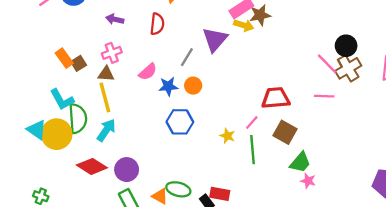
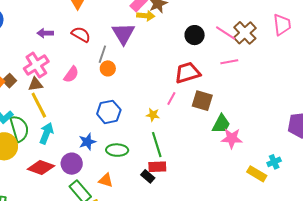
purple arrow: (115, 19) -> (45, 33), moved
red semicircle: (157, 24) -> (81, 34), moved, turned -54
black circle: (346, 46) -> (195, 35), moved
pink cross: (112, 53) -> (36, 65), size x1.4
blue star: (168, 86) -> (87, 142), moved
orange circle: (193, 86) -> (108, 68), moved
green line: (253, 150) -> (157, 145), moved
pink star: (308, 181) -> (232, 138), size x1.5
green ellipse: (178, 189) -> (117, 150), moved

